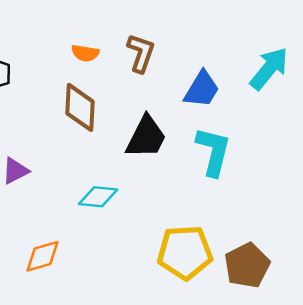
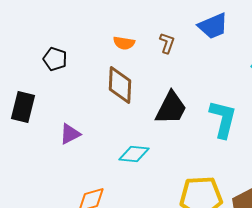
brown L-shape: (141, 53) -> (167, 43), size x0.7
blue trapezoid: (202, 89) -> (213, 26), moved, turned 36

